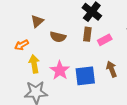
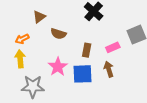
brown rectangle: (87, 34) -> (87, 50), moved
pink rectangle: (105, 40) -> (113, 47), moved
yellow arrow: (34, 64) -> (20, 59), moved

